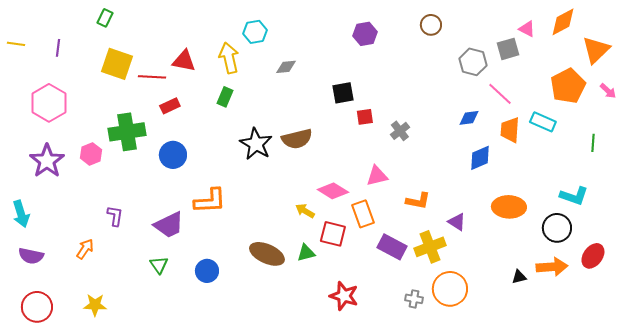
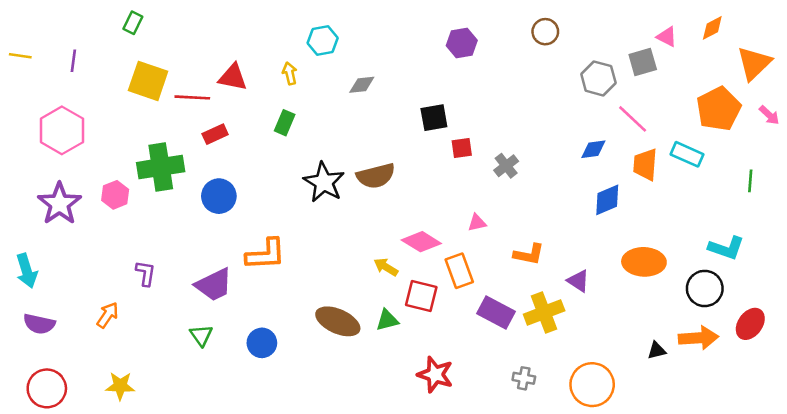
orange diamond: (563, 22) -> (712, 28), size x0.7
yellow arrow: (229, 58) -> (290, 73), size x0.6
pink triangle: (377, 176) -> (477, 223), size x0.7
orange circle: (450, 289) -> (592, 385), moved

